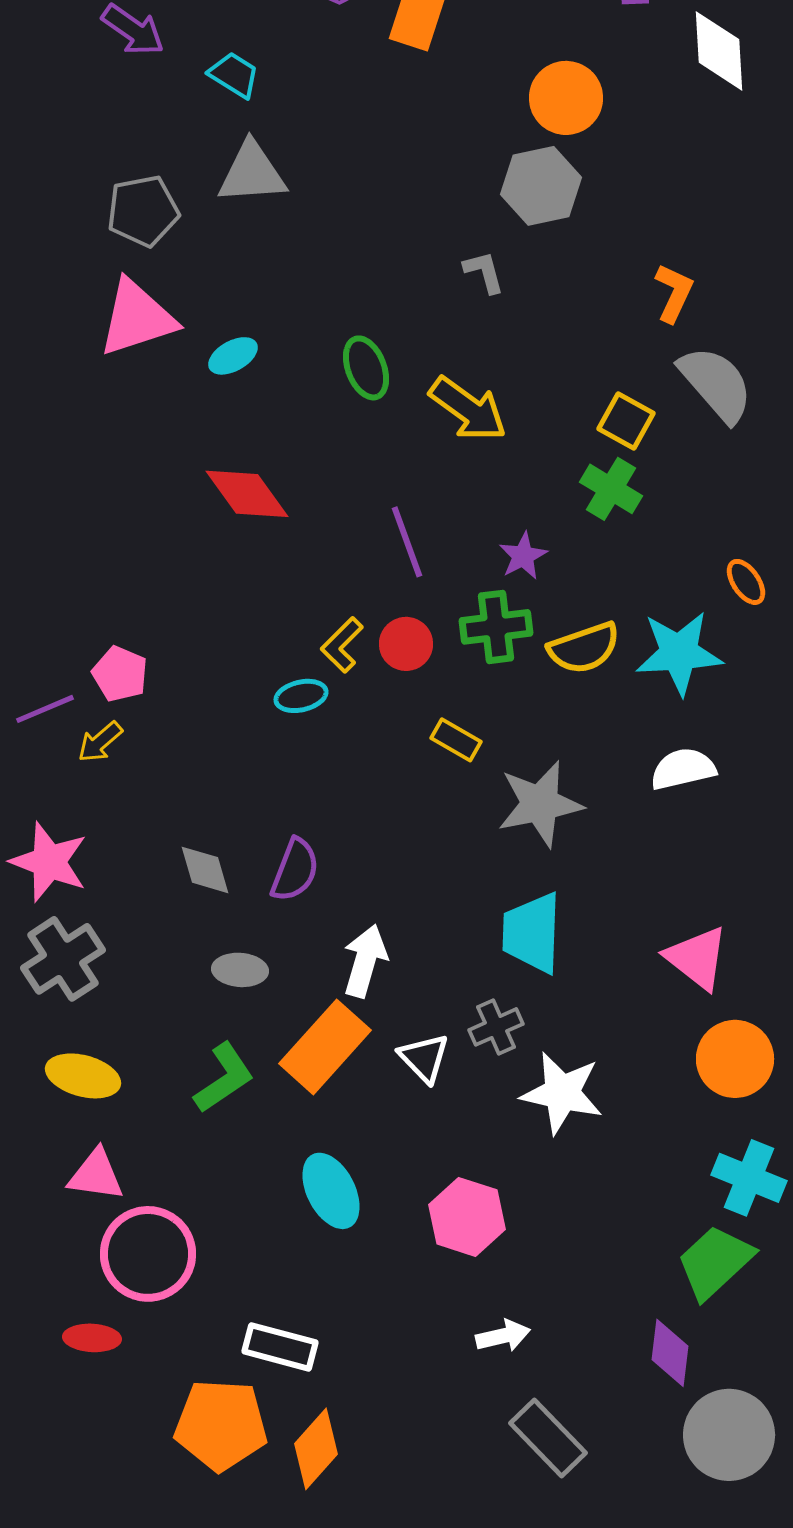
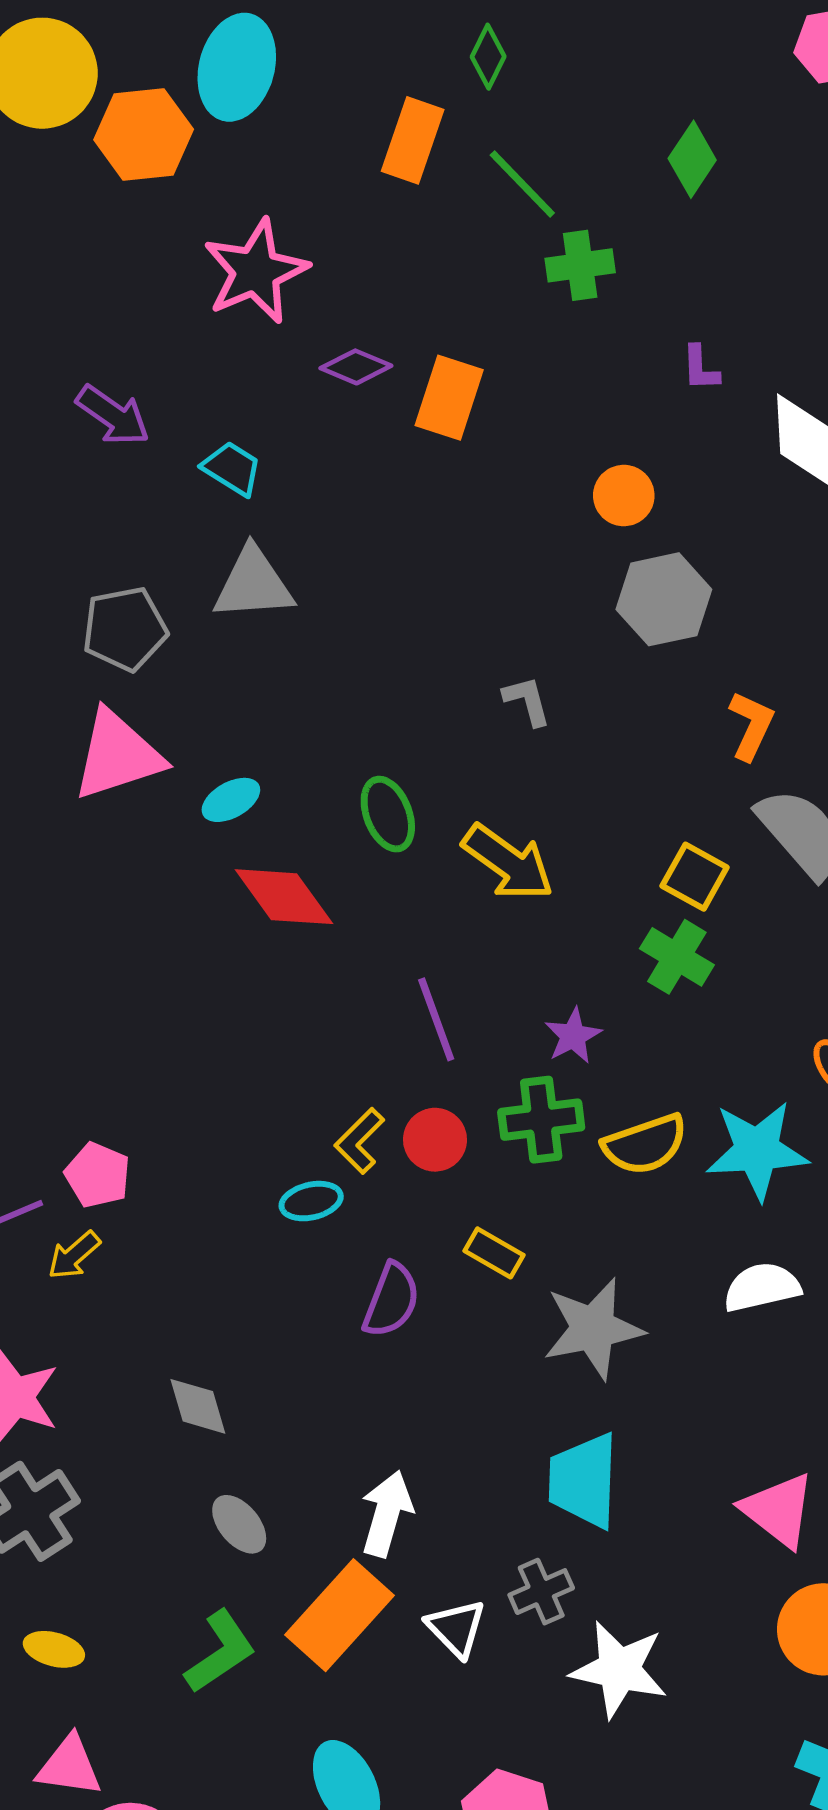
orange circle: (566, 98) -> (624, 496), size x0.7
gray hexagon: (541, 186) -> (664, 599), moved
red diamond: (247, 494) -> (284, 897), moved
purple semicircle: (295, 870) -> (391, 1300), moved
gray ellipse: (240, 970) -> (239, 1524), turned 46
yellow ellipse: (83, 1076) -> (54, 1649), size x0.7

